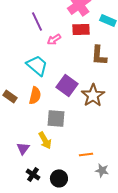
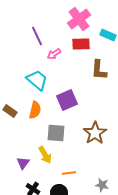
purple square: (67, 85) -> (67, 100), turned 30
brown star: (93, 95) -> (95, 133), moved
orange line: (86, 154) -> (69, 173), moved

